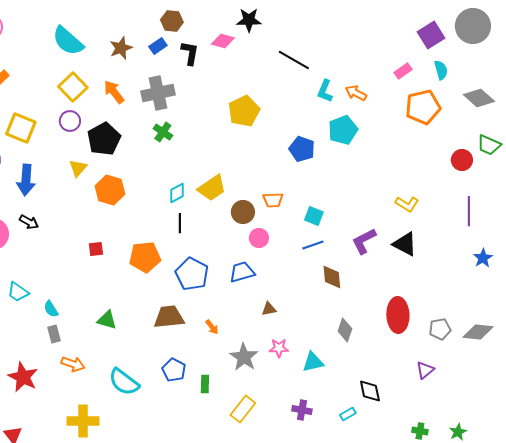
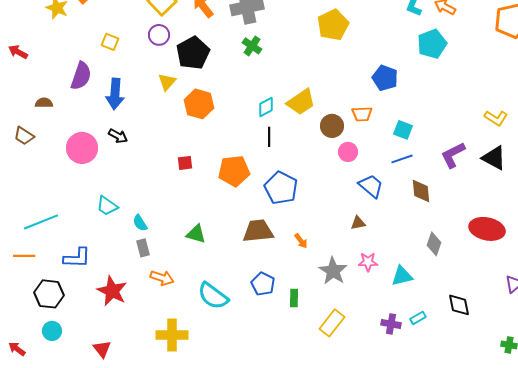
yellow square: (21, 128) -> (110, 42), size x0.6
blue pentagon: (302, 149) -> (385, 78), moved
blue trapezoid: (242, 272) -> (371, 186), moved, turned 56
red ellipse: (398, 315) -> (487, 229), turned -76
cyan rectangle: (348, 414) -> (418, 318), moved

